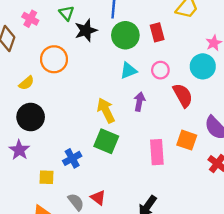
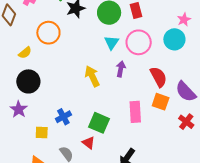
pink circle: (160, 70) -> (139, 42), size x1.6
cyan triangle: (128, 71) -> (112, 43), turned -35
red semicircle: (183, 95) -> (158, 77), moved
green square: (106, 141) -> (99, 123), moved
red triangle: (98, 198) -> (89, 143), moved

